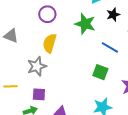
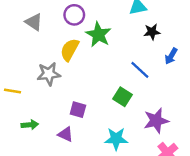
green star: (85, 24) -> (98, 35), moved
gray triangle: (11, 36) -> (34, 22), moved
purple square: (39, 94) -> (78, 110), moved

